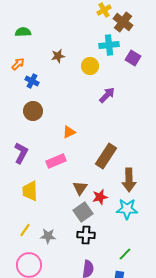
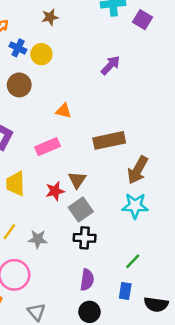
yellow circle: (90, 66) -> (41, 54), moved
orange triangle: (69, 132) -> (64, 111), turned 40
brown rectangle: (106, 156) -> (109, 140), turned 45
brown arrow: (129, 180) -> (138, 170), turned 30
red star: (100, 197) -> (55, 191), moved

